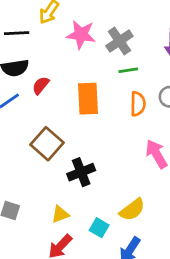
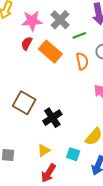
green line: (128, 70) -> (79, 35), moved
red semicircle: (41, 85) -> (27, 43), moved
orange rectangle: (88, 99) -> (50, 52), moved, turned -35

